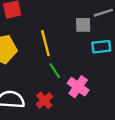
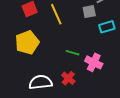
yellow line: (45, 43) -> (56, 14), moved
green line: (55, 71) -> (73, 53), turned -32

